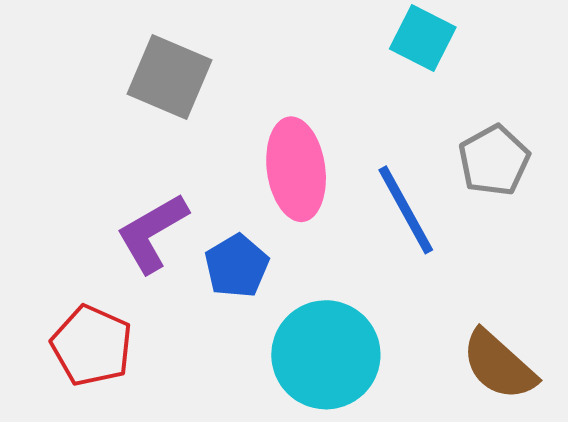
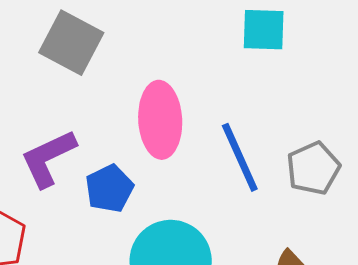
cyan square: (423, 38) -> (264, 30), turned -30
gray pentagon: (494, 160) -> (313, 168), moved

